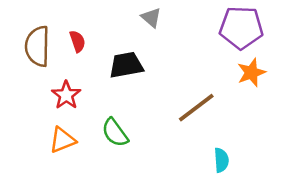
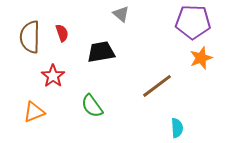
orange triangle: (62, 140) -> (34, 112), moved

